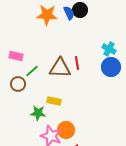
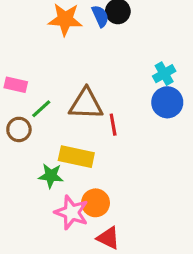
cyan cross: (109, 49) -> (164, 74), turned 32
red line: (77, 63) -> (113, 125), moved
yellow rectangle: (54, 101) -> (76, 157), size x1.5

